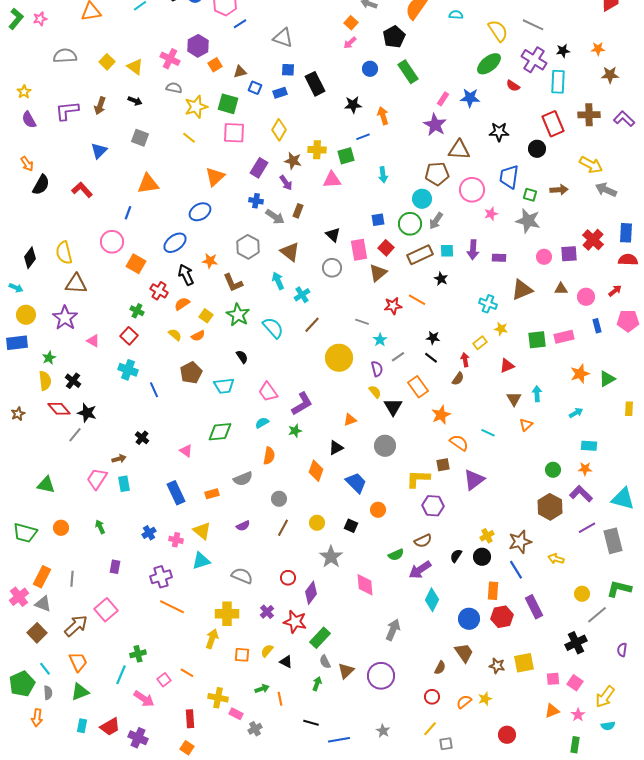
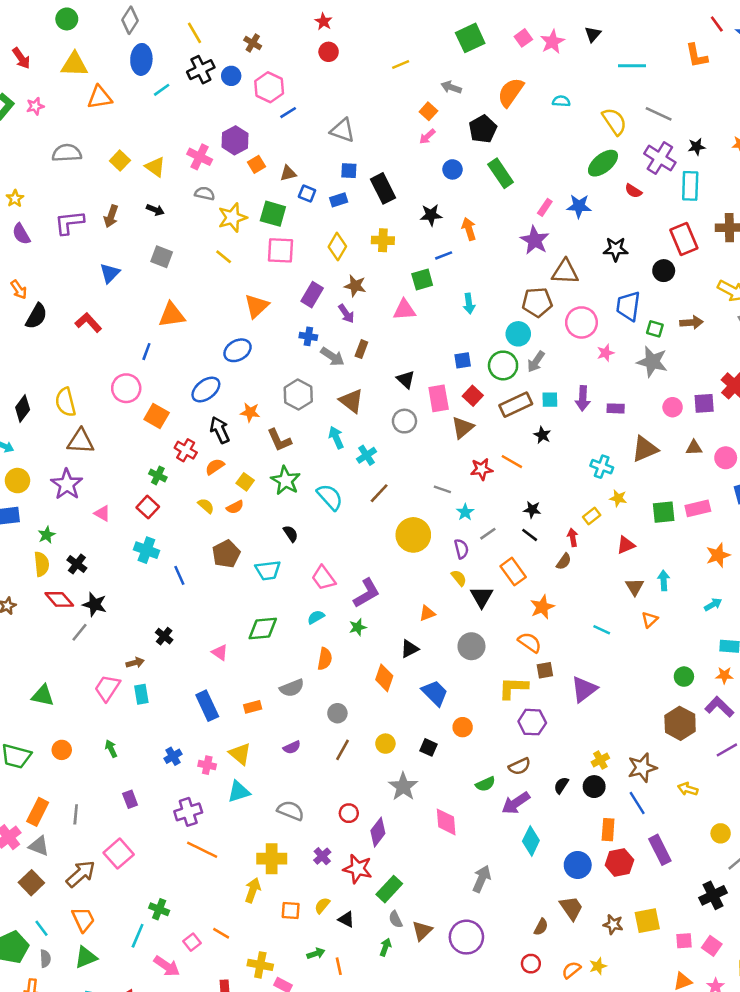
yellow cross: (317, 150) -> (383, 240), moved
orange semicircle: (459, 443) -> (530, 642), moved
purple rectangle: (115, 567) -> (130, 799), turned -32
green cross: (138, 654) -> (159, 909), turned 35

